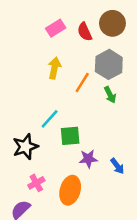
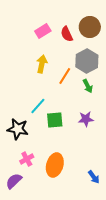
black star: (25, 147) -> (18, 129), turned 30
purple star: (88, 159) -> (86, 119), moved
blue arrow: (117, 166) -> (94, 177), moved

